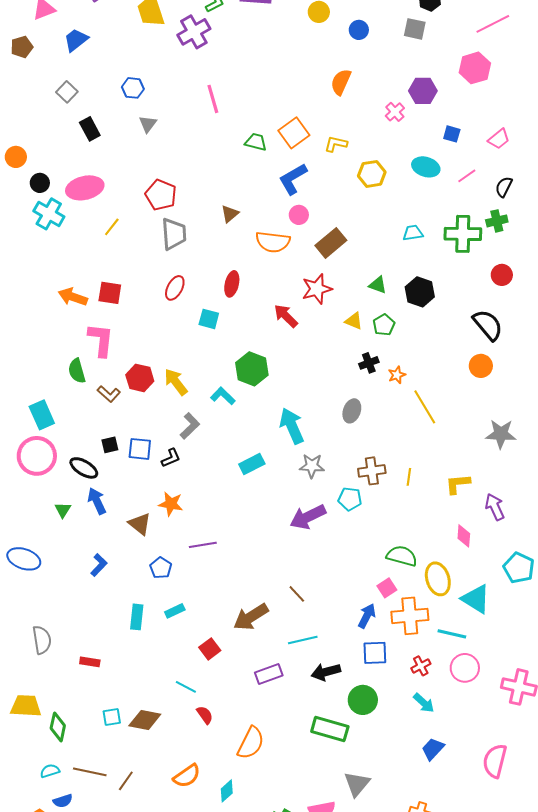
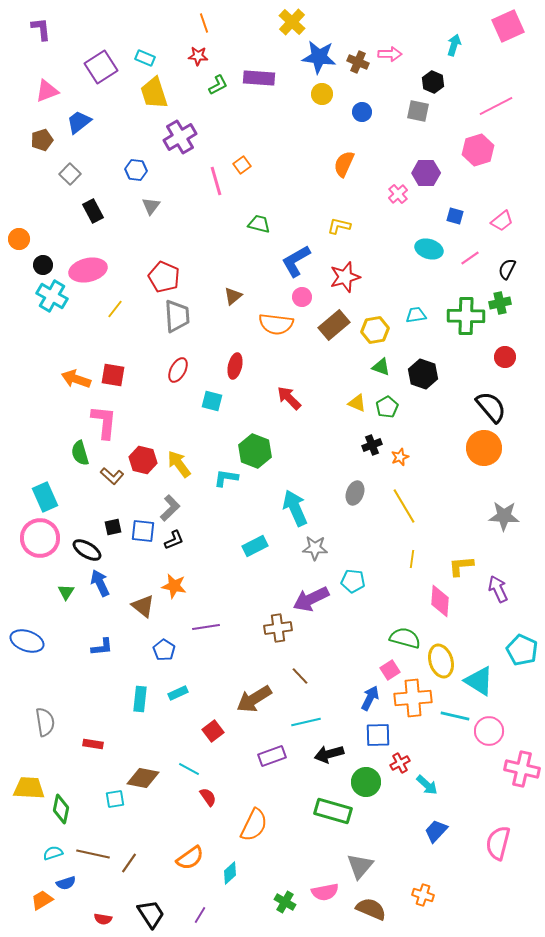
purple cross: (194, 32) -> (180, 137), moved
brown pentagon: (22, 47) -> (42, 140), moved
orange square: (294, 133) -> (242, 165), moved, size x0.6
yellow hexagon: (372, 174) -> (375, 330), moved
red star: (317, 289) -> (345, 277), moved
orange circle: (481, 366) -> (484, 448), size x1.5
cyan L-shape: (223, 396) -> (226, 478), turned -35
yellow line: (425, 407) -> (404, 506), moved
gray L-shape: (190, 426) -> (170, 508), moved
brown cross: (372, 471) -> (278, 628), moved
pink diamond: (464, 536) -> (440, 601), moved, size x1.4
blue L-shape: (99, 565) -> (102, 647), turned 40
red cross: (421, 666) -> (400, 763), moved
pink circle: (465, 668) -> (489, 731), moved
brown diamond: (145, 720) -> (143, 778), moved

